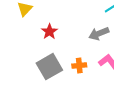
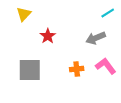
gray square: (49, 67) -> (30, 70), moved, turned 30

